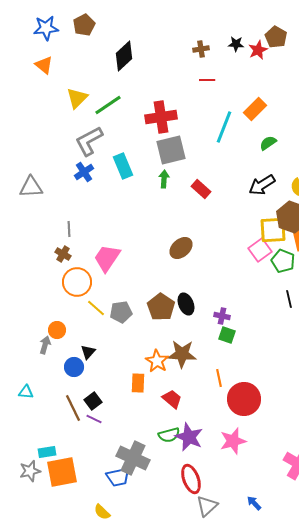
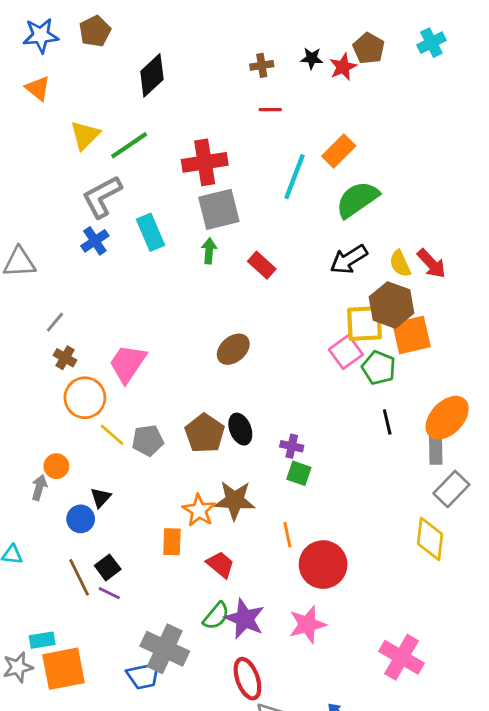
green semicircle: (268, 143) -> (357, 199), size x1.8
gray line: (69, 229) -> (55, 322), moved, turned 42
green semicircle: (169, 435) -> (216, 616), turned -35

